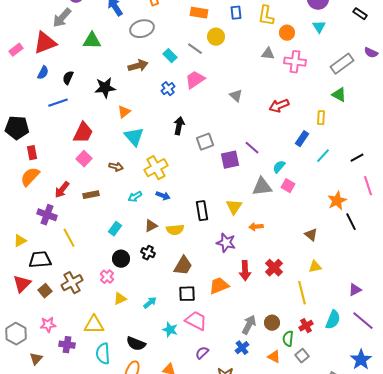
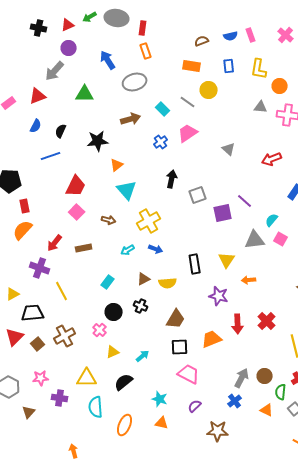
red triangle: (45, 43) -> (38, 96), size x0.7
cyan star: (170, 330) -> (160, 399), moved
black semicircle: (136, 344) -> (124, 382), moved, turned 120

